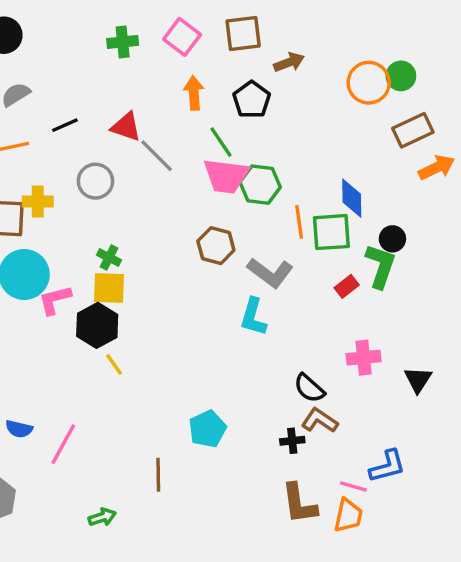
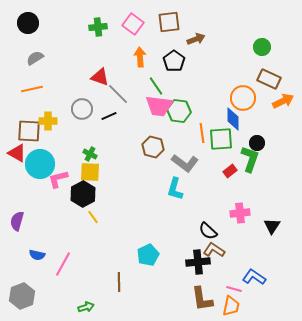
orange circle: (369, 83) -> (243, 98), moved
black line: (65, 125) -> (109, 116), moved
brown rectangle: (413, 130) -> (269, 79), turned 50
black cross: (292, 441) -> (198, 262), size x1.6
blue L-shape: (387, 466) -> (254, 277), turned -130

